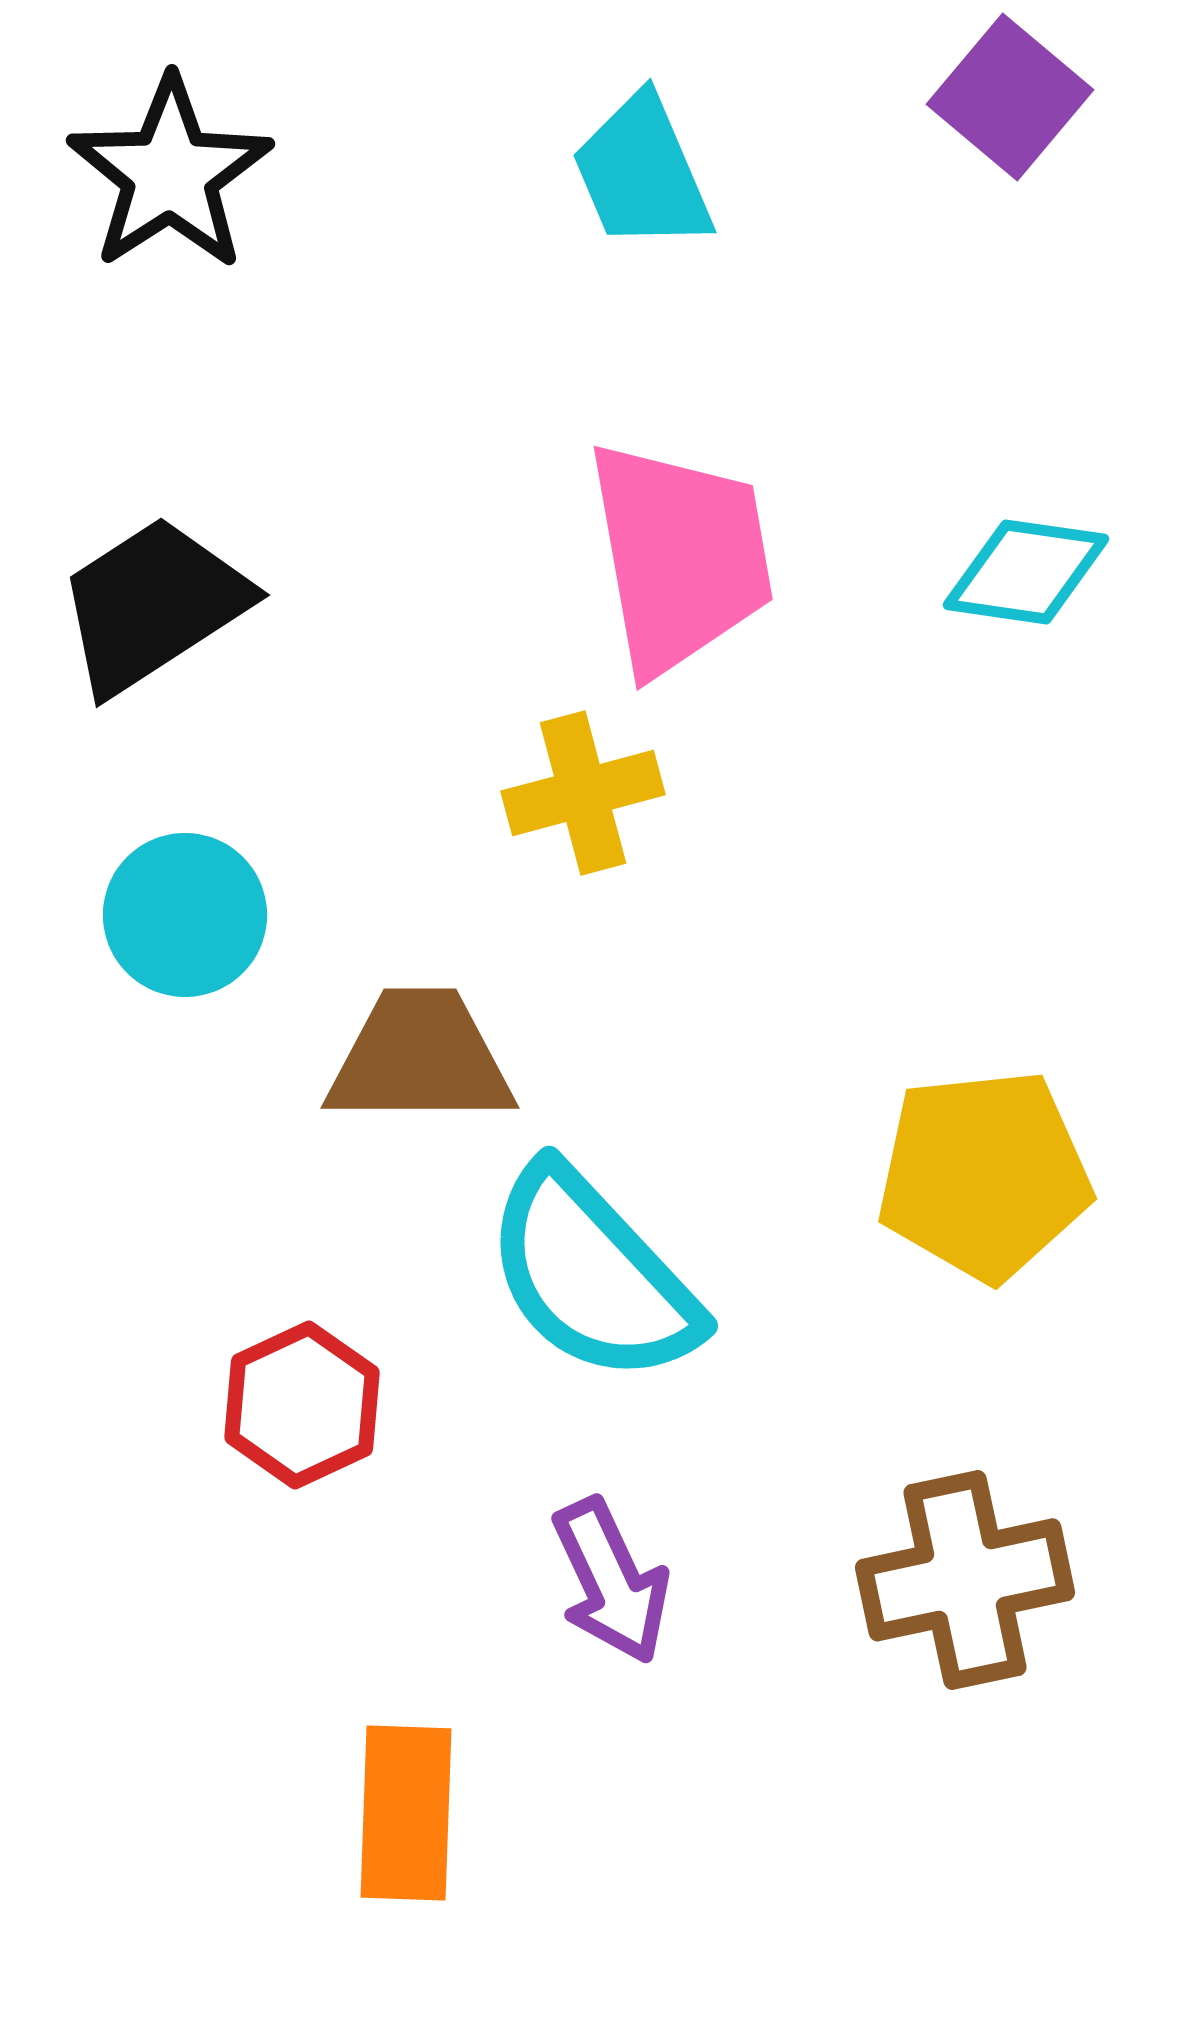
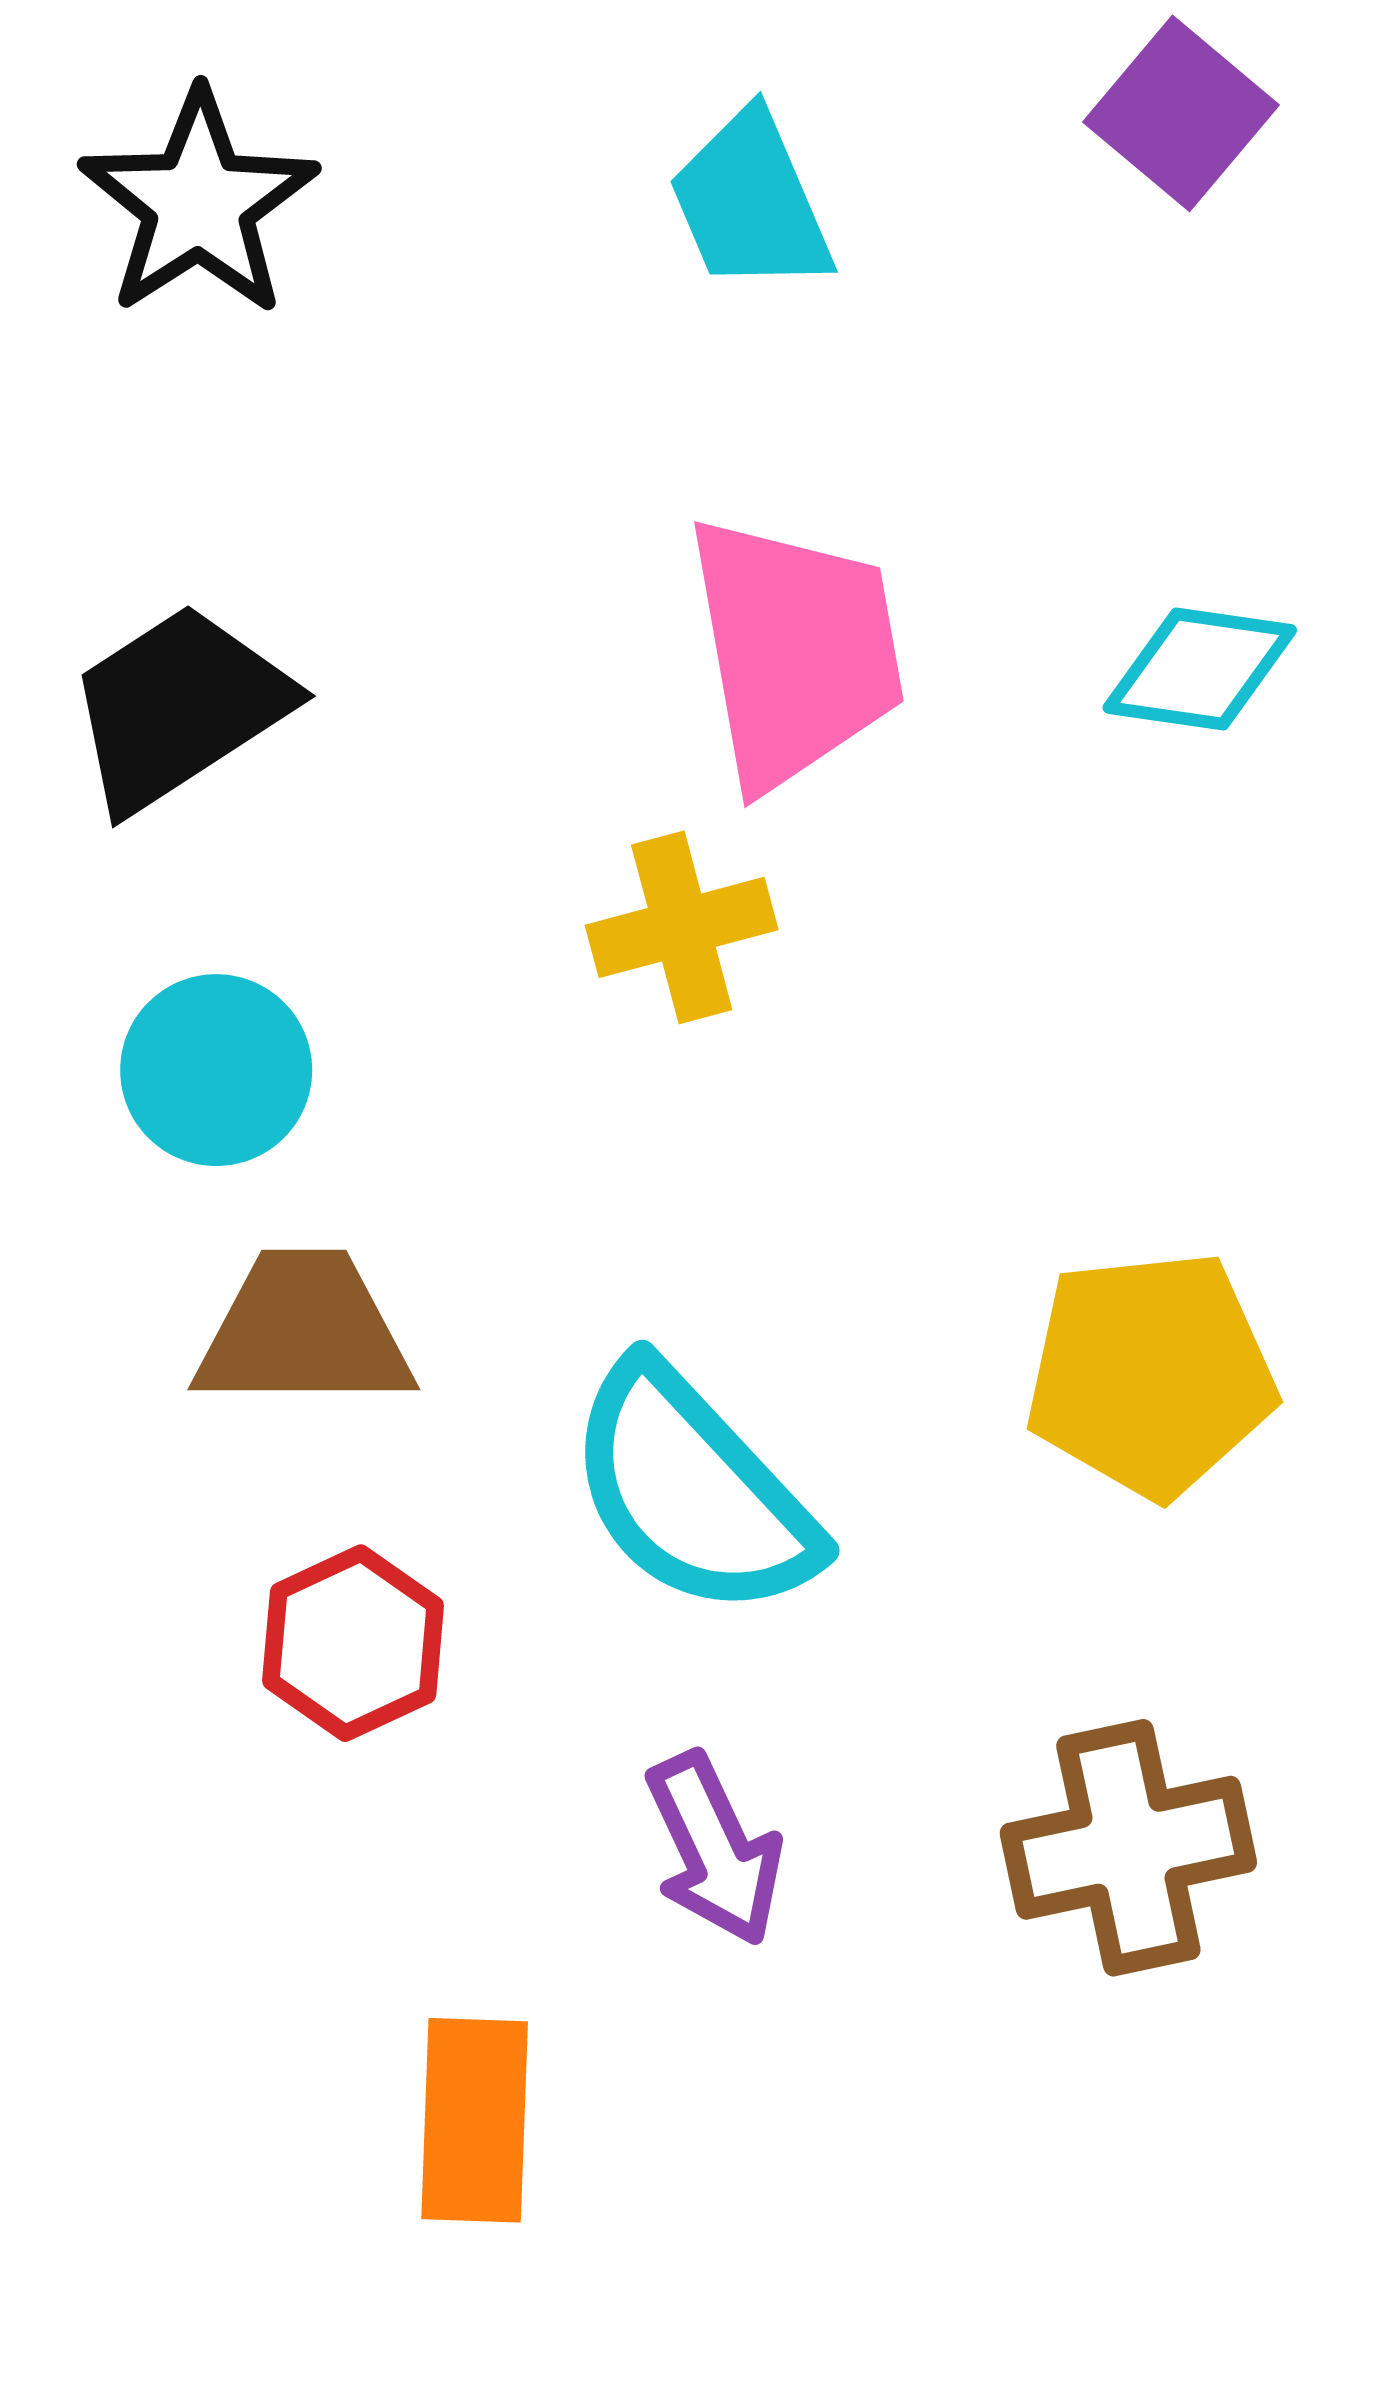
brown trapezoid: (420, 1058) -> (304, 1331), moved

